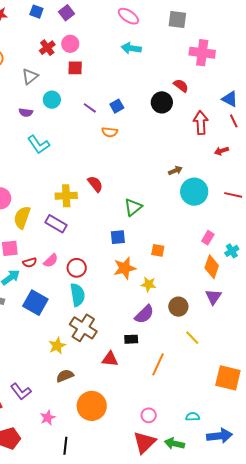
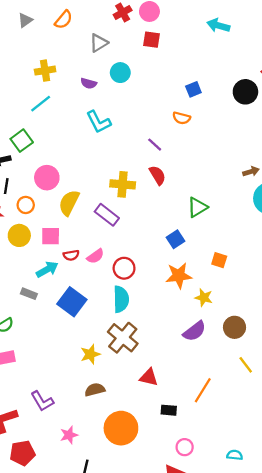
purple line: (90, 108) -> (155, 145), moved
blue square: (118, 237) -> (176, 239), turned -35
black rectangle: (131, 339) -> (169, 410), moved

